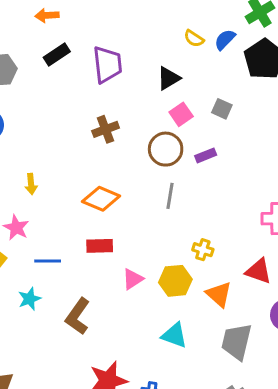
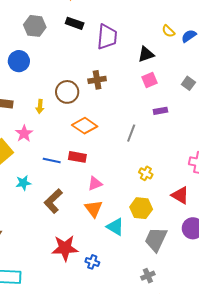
black rectangle: (57, 55) -> (75, 23), turned 42
gray square: (222, 109) -> (188, 83), moved
brown circle: (166, 149) -> (67, 92), moved
blue line: (48, 261) -> (52, 160), moved
yellow hexagon: (175, 281) -> (141, 208), moved
orange triangle: (219, 294) -> (94, 209), moved

